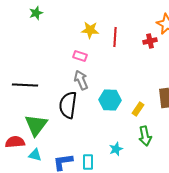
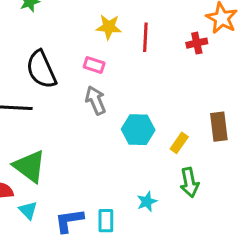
black semicircle: (68, 105) -> (41, 69), moved, turned -32
green triangle: (36, 125) -> (30, 166), turned -30
cyan triangle: (35, 155) -> (28, 210), turned 32

